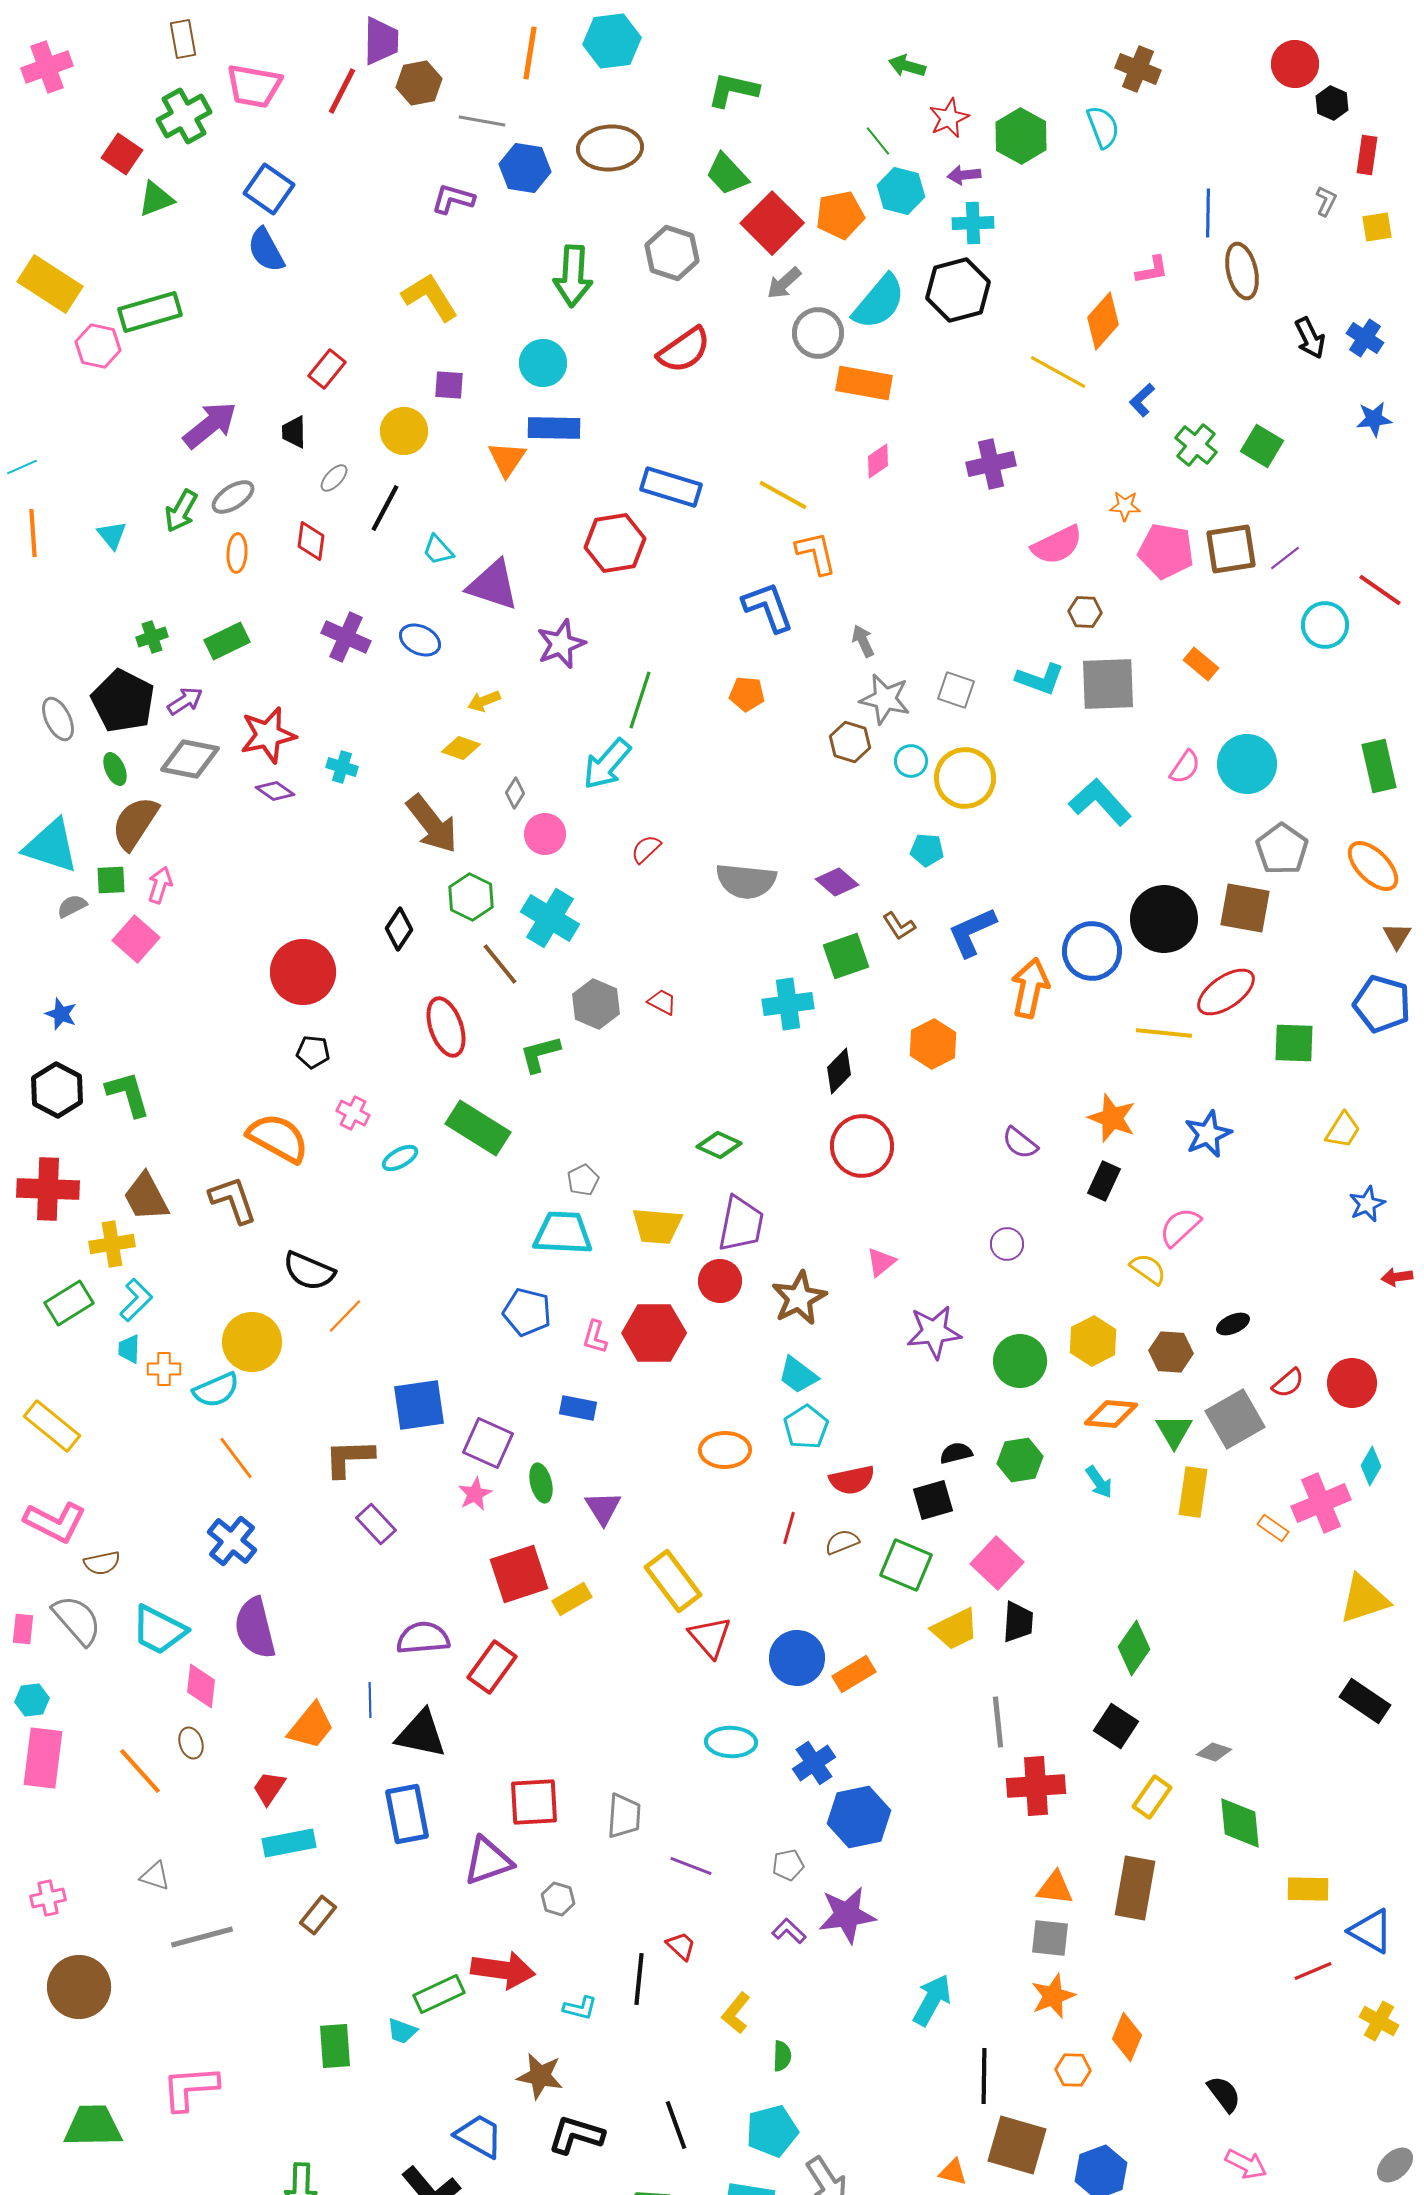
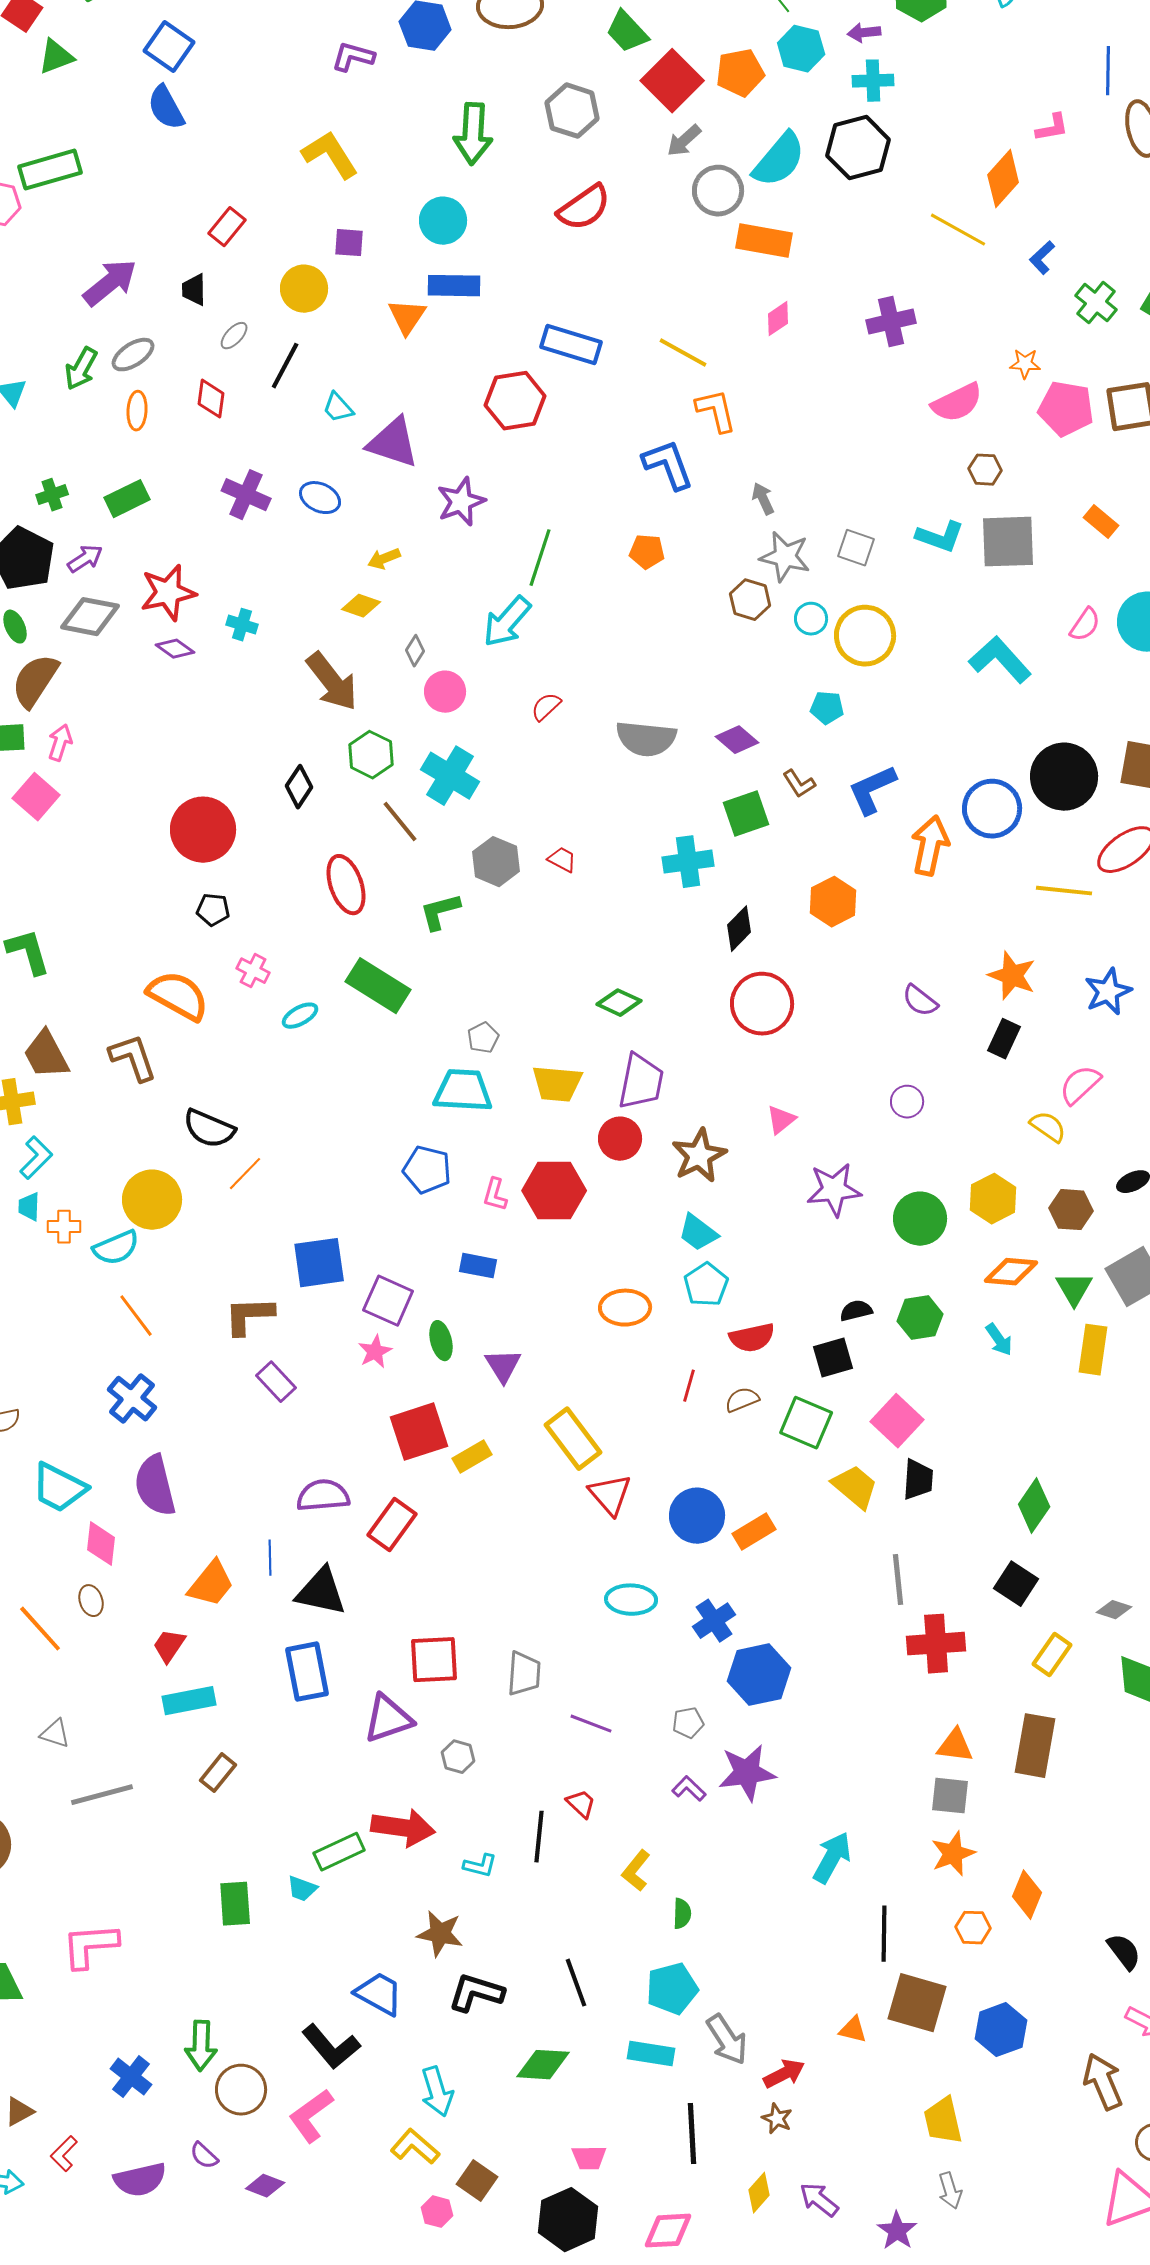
yellow trapezoid: (955, 1629) -> (855, 1487), turned -114

